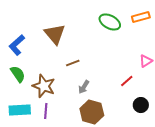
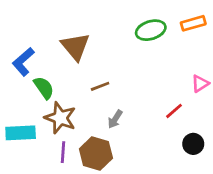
green ellipse: (110, 22) -> (151, 30), turned -45
green semicircle: (18, 74) -> (44, 88), moved
cyan rectangle: (20, 110) -> (21, 133), moved
brown hexagon: (92, 112) -> (96, 153), moved

